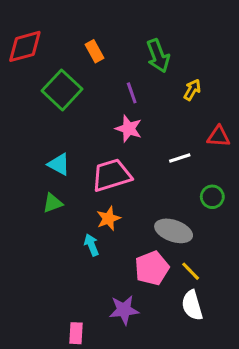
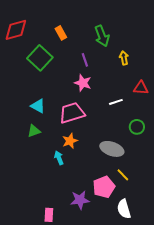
yellow arrow: (192, 90) -> (124, 58), turned -40
pink pentagon: (152, 268) -> (104, 187), moved
white semicircle: (192, 305) -> (124, 209), moved

